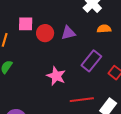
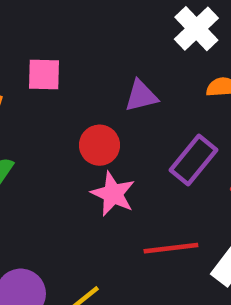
red circle: (45, 33) -> (99, 145), moved

